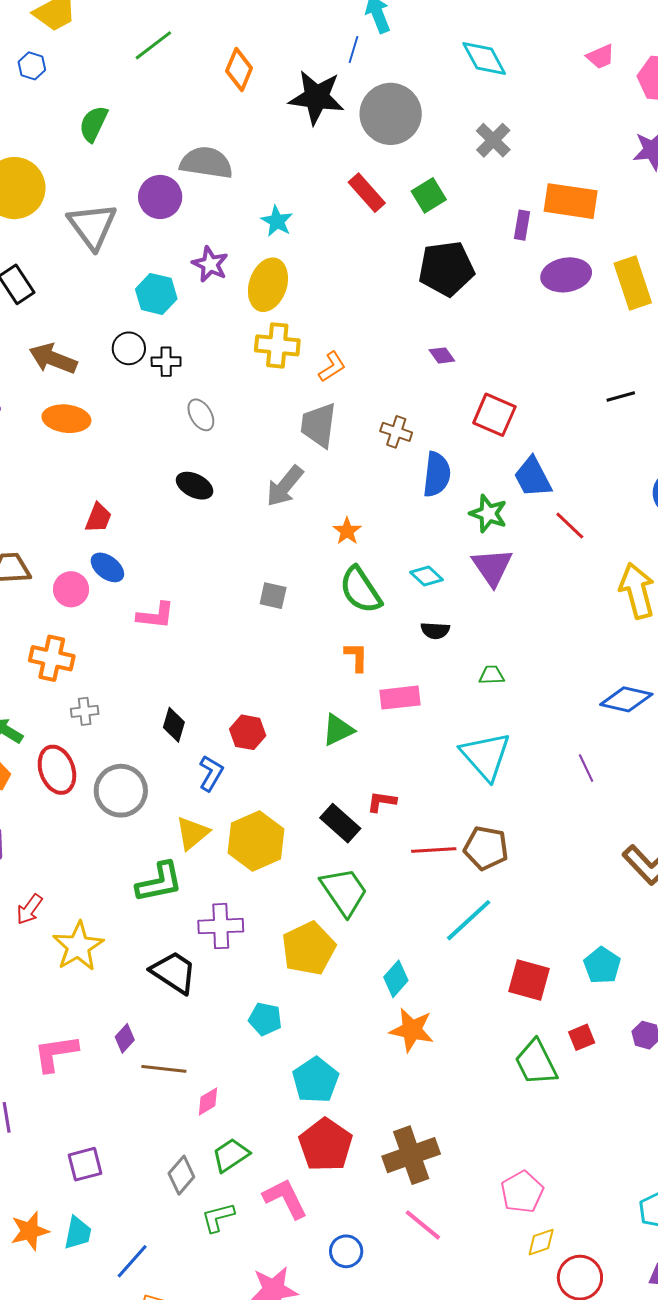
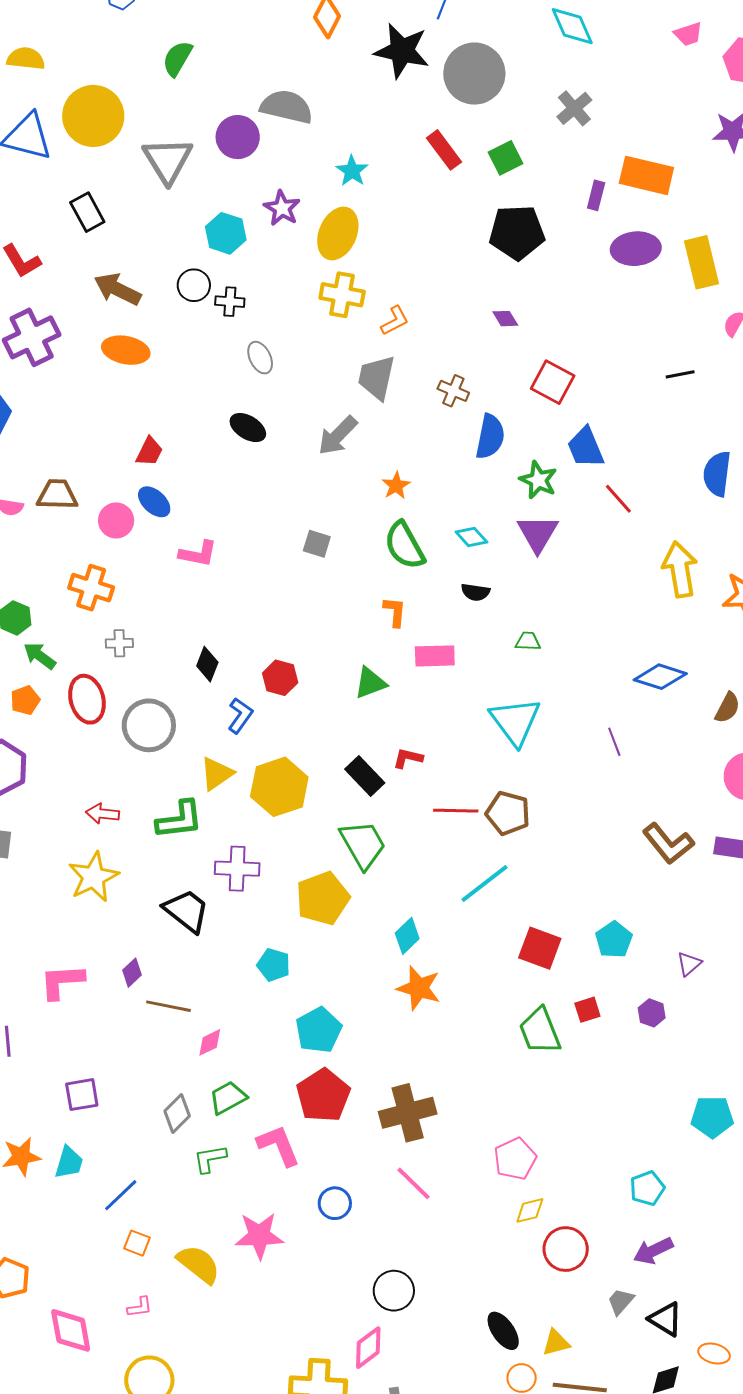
red arrow: (29, 909) -> (103, 814), moved, turned 56

